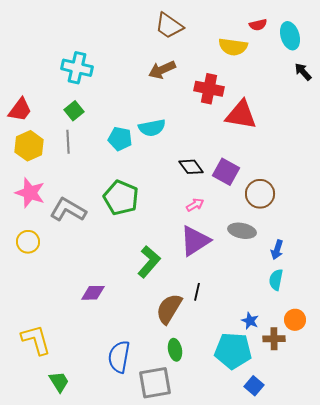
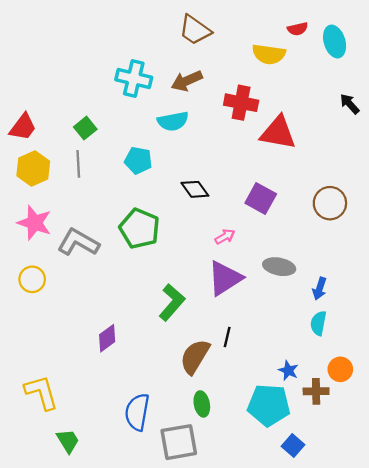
cyan cross: (77, 68) -> (134, 78), moved
black arrow: (303, 72) -> (350, 104), moved
cyan semicircle: (152, 128) -> (173, 121), moved
black diamond: (191, 167) -> (195, 189), moved
brown circle: (260, 194) -> (330, 203), moved
purple diamond: (93, 293) -> (107, 338), turned -35

